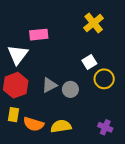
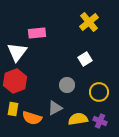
yellow circle: (104, 79) -> (99, 92), moved
gray triangle: (49, 85) -> (55, 108), moved
yellow semicircle: (61, 126) -> (78, 119), moved

